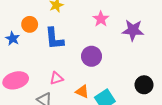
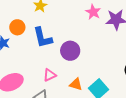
pink star: (101, 19) -> (93, 12), moved
purple circle: (91, 56) -> (70, 51), moved

